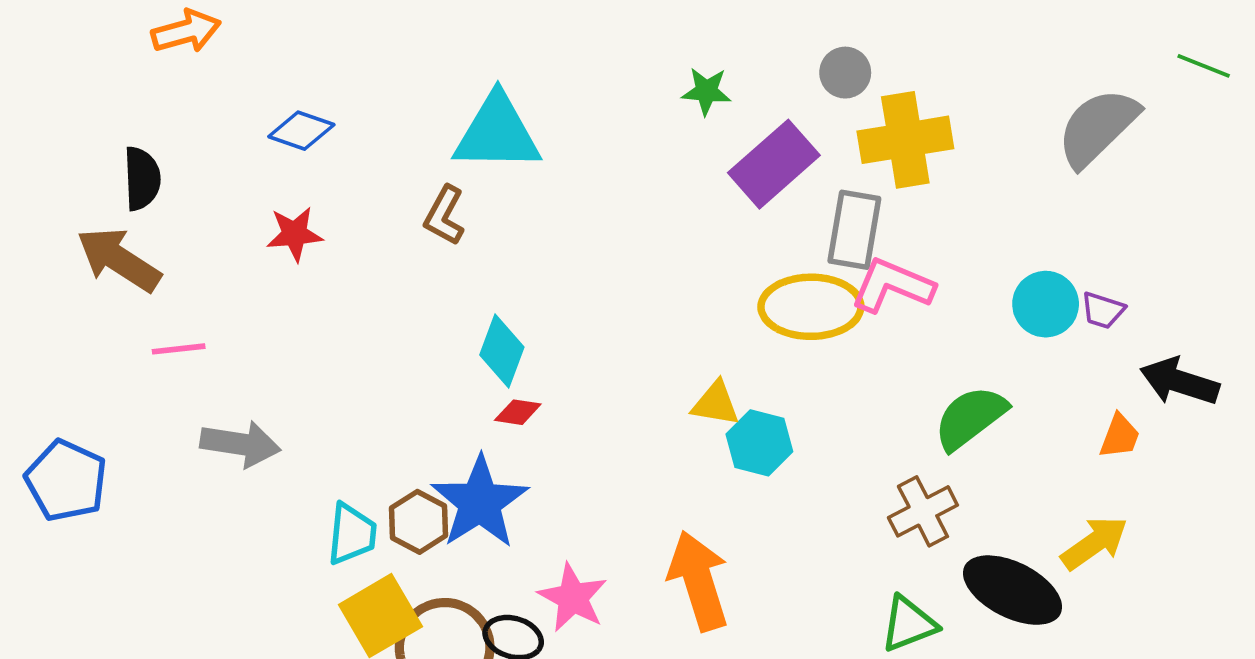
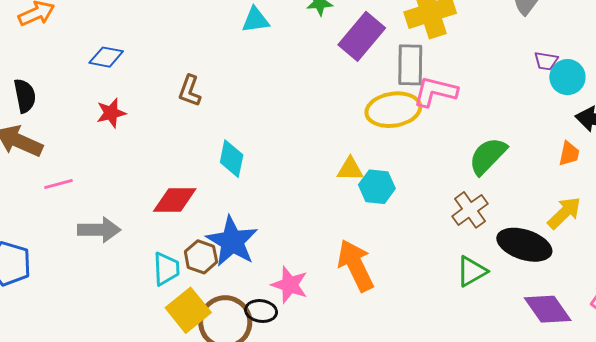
cyan triangle: (497, 133) -> (255, 20), moved, size x0.6
cyan circle: (1046, 304) -> (567, 77), moved
purple trapezoid: (1103, 310) -> (546, 61), moved
red diamond: (518, 412) -> (175, 200), moved, size x1.8

